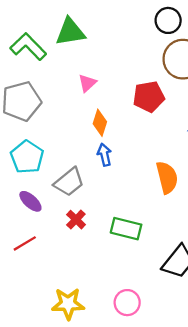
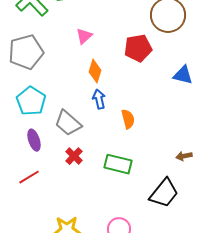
orange semicircle: (167, 177) -> (128, 119), moved, size x0.7
gray trapezoid: (69, 182) -> (68, 123), turned 80
purple ellipse: (30, 201) -> (34, 140), turned 30

